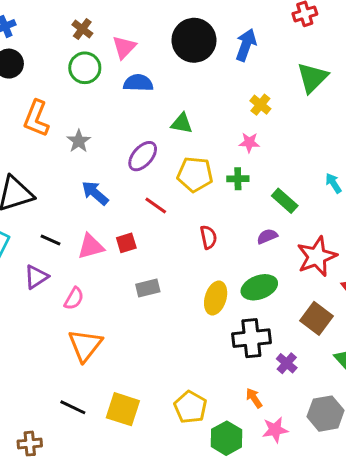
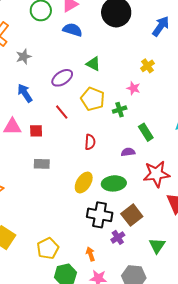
blue arrow: (246, 45) -> (161, 26), moved
green cross: (238, 179) -> (120, 110), turned -32
brown square: (316, 318) -> (132, 215), moved

